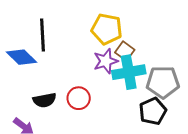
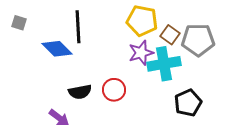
brown square: (125, 51) -> (170, 35), moved
gray pentagon: (163, 82) -> (198, 40), moved

